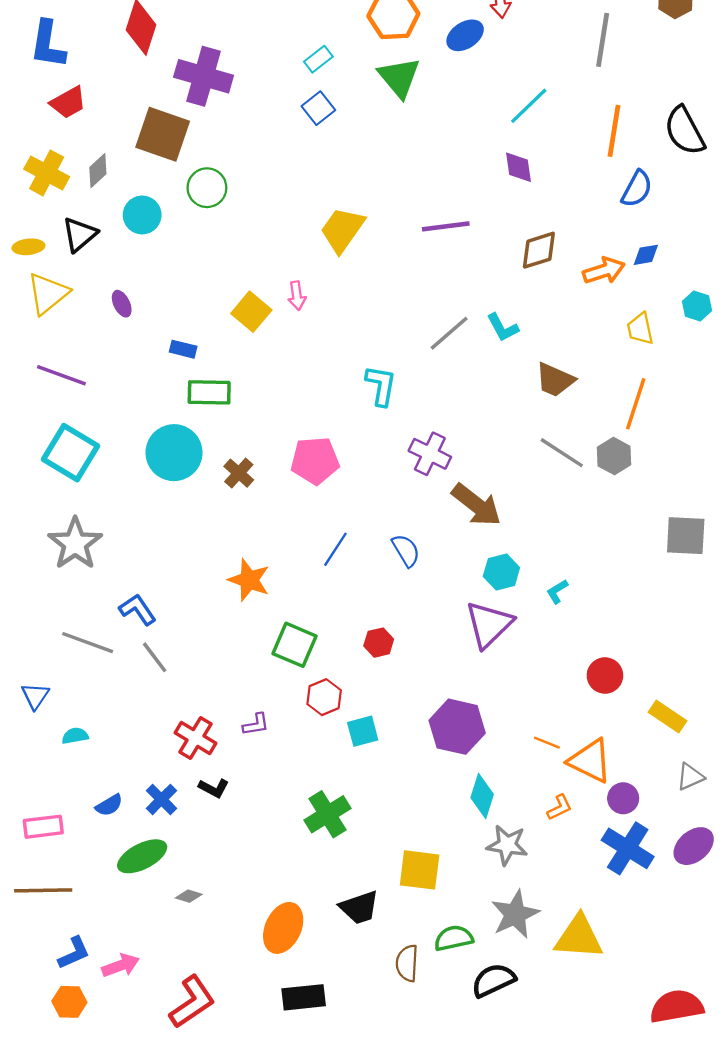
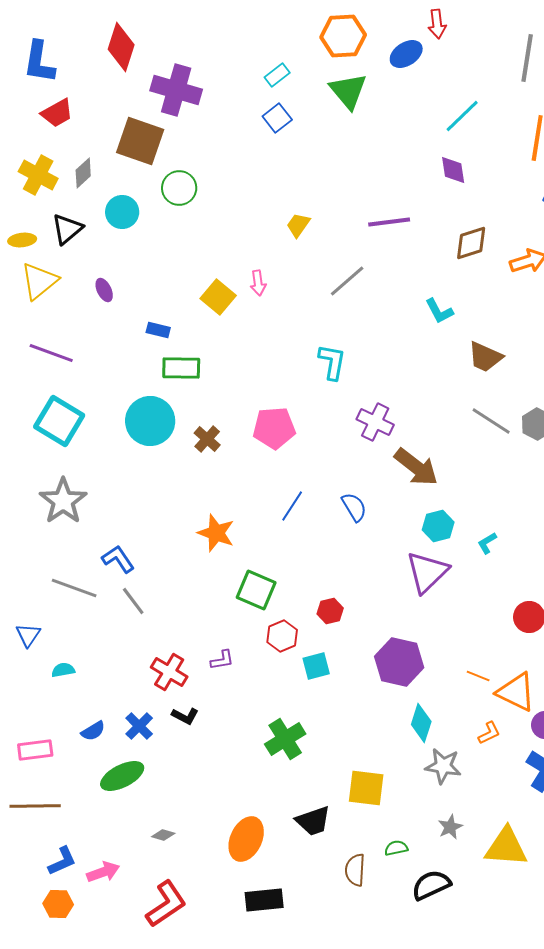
yellow trapezoid: (342, 230) -> (298, 225), size x0.6
gray line: (449, 333) -> (347, 281), moved
red hexagon: (379, 643) -> (330, 611), moved
gray diamond: (189, 896) -> (163, 835), moved
gray star: (515, 914) -> (450, 827), size x0.6
green semicircle: (454, 938) -> (396, 848), size x0.7

